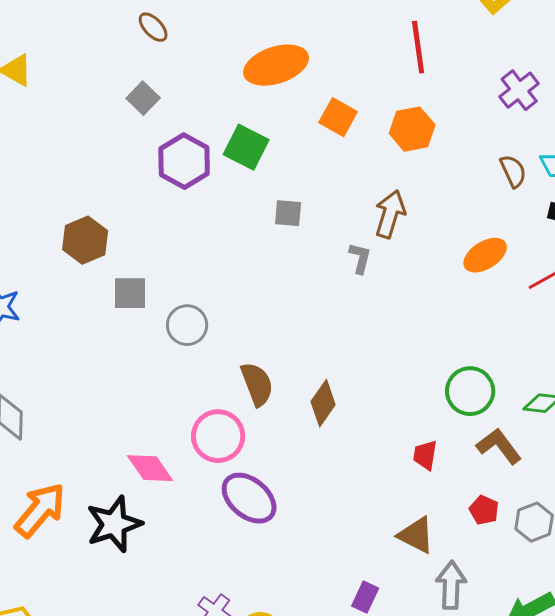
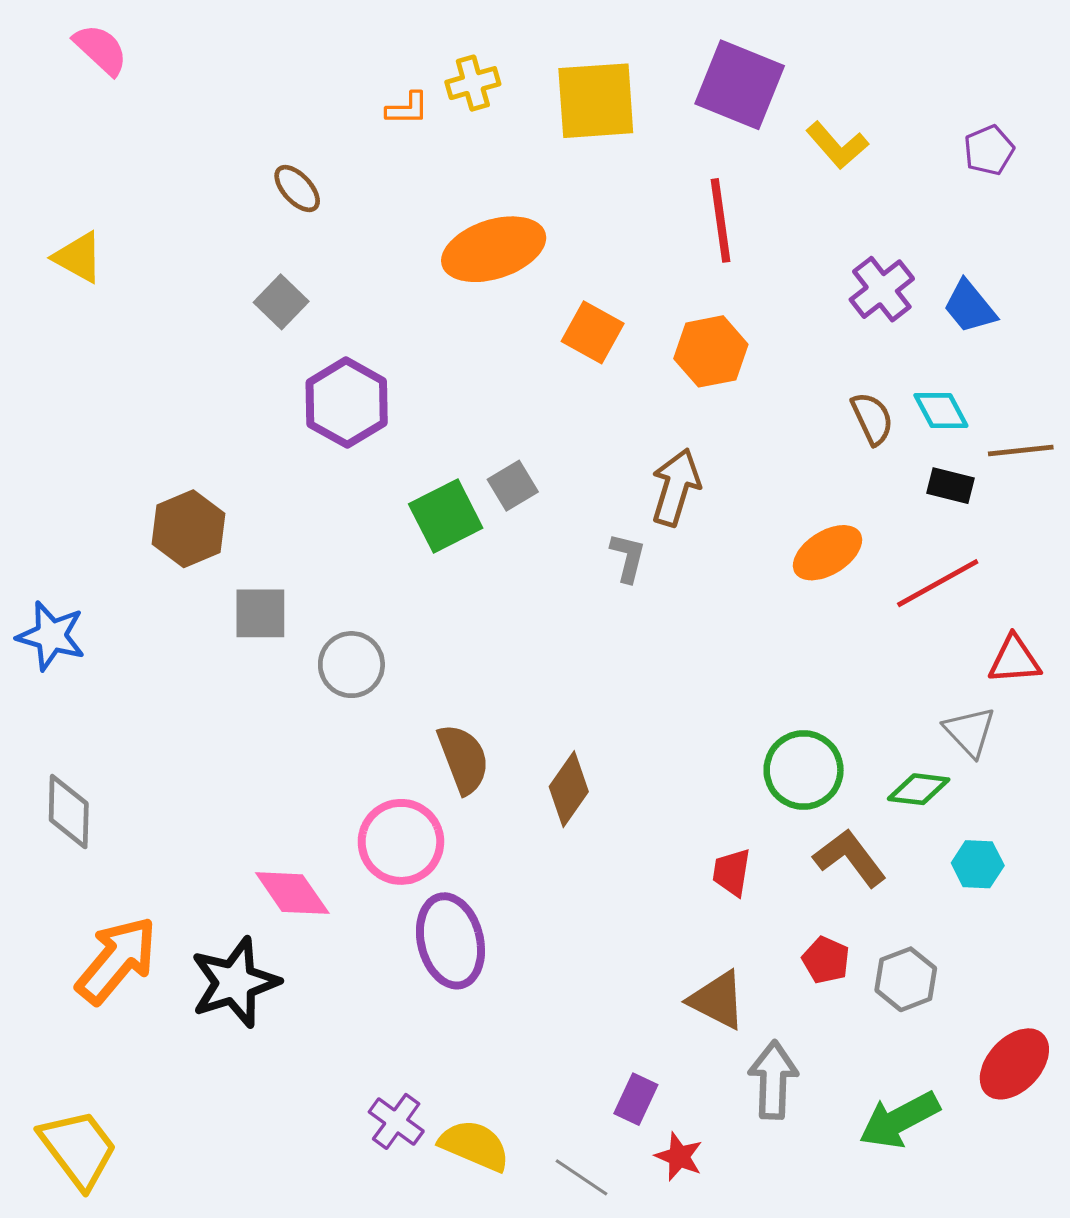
green square: (246, 147) -> (446, 516), moved, turned 36
gray square: (288, 213) -> (513, 486), turned -36
purple ellipse: (249, 498) -> (450, 941), turned 36

